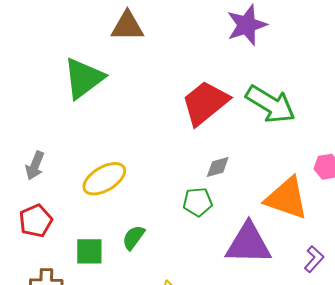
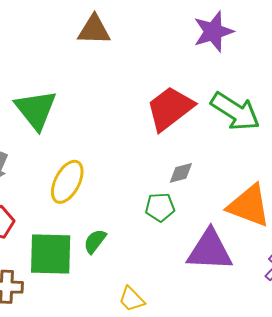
green triangle: (84, 78) -> (36, 110), moved, turned -33
yellow ellipse: (104, 179) -> (67, 182), turned -33
green square: (89, 251) -> (51, 254), size x1.6

